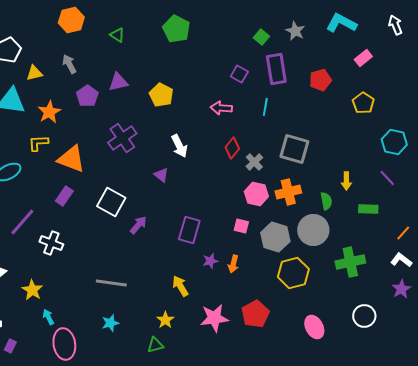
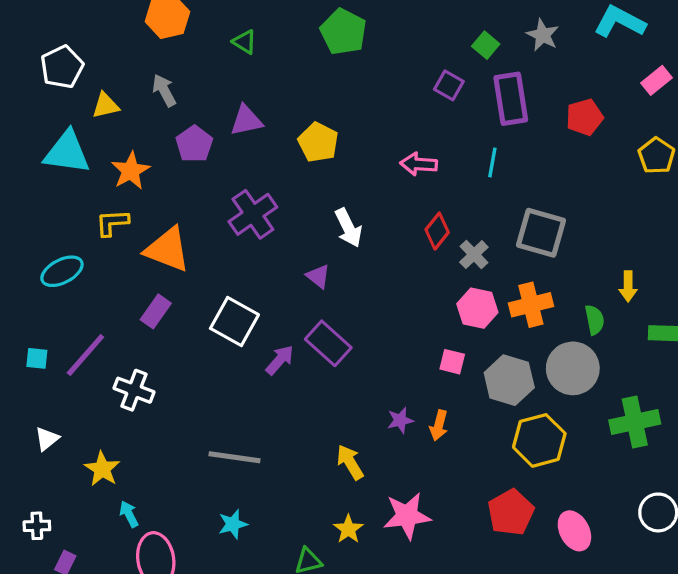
purple square: (239, 74) -> (449, 85), moved
purple rectangle: (189, 230) -> (328, 343), moved, turned -64
red pentagon: (255, 314) -> (511, 512), moved
yellow star: (165, 320) -> (348, 529), moved

